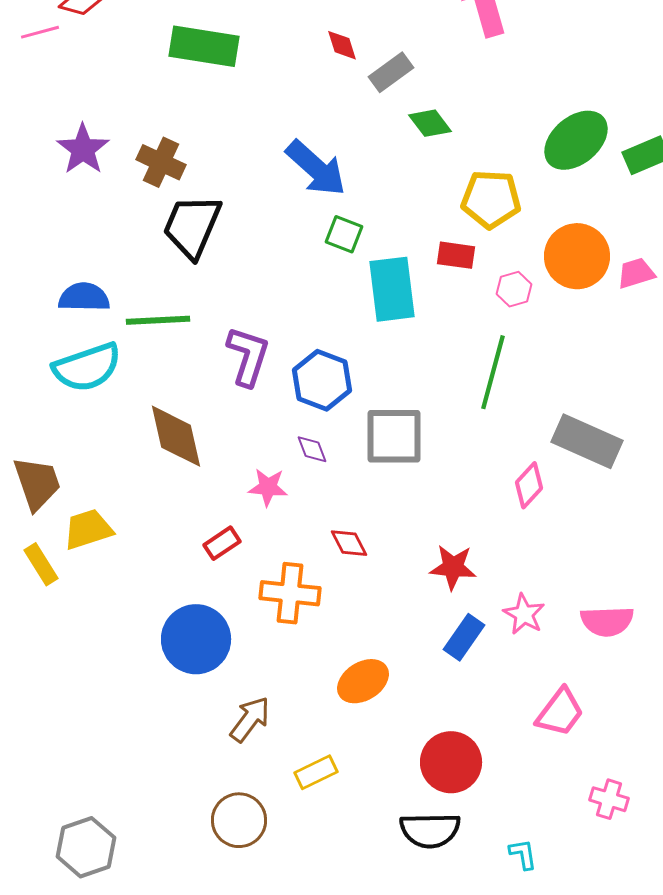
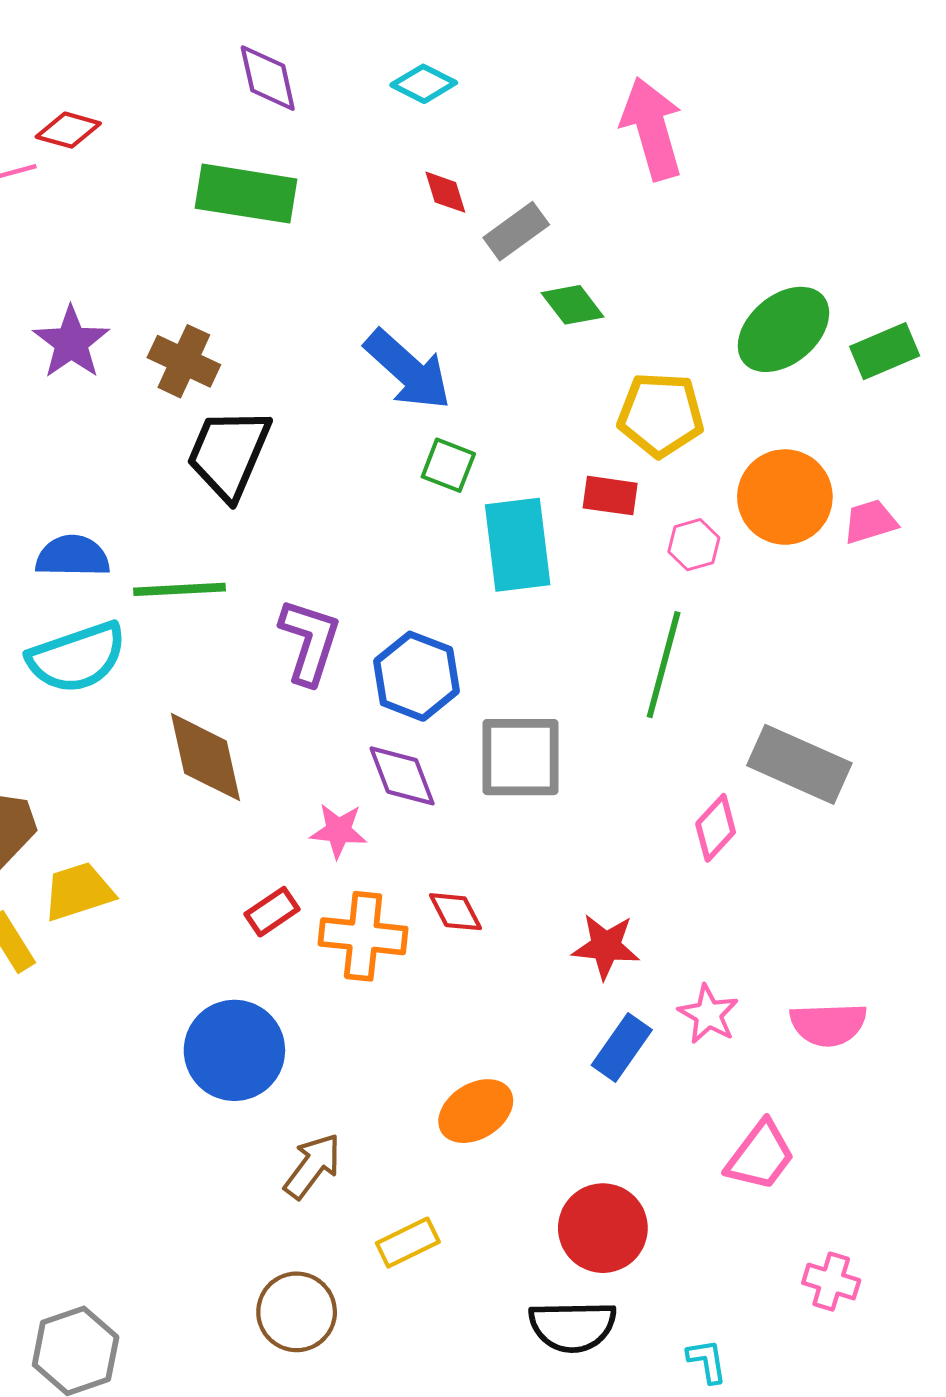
purple diamond: (312, 449) -> (402, 776), size x1.6
orange cross: (290, 593) -> (363, 936), moved

